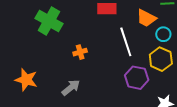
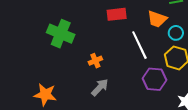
gray arrow: (71, 88) -> (100, 87), moved

